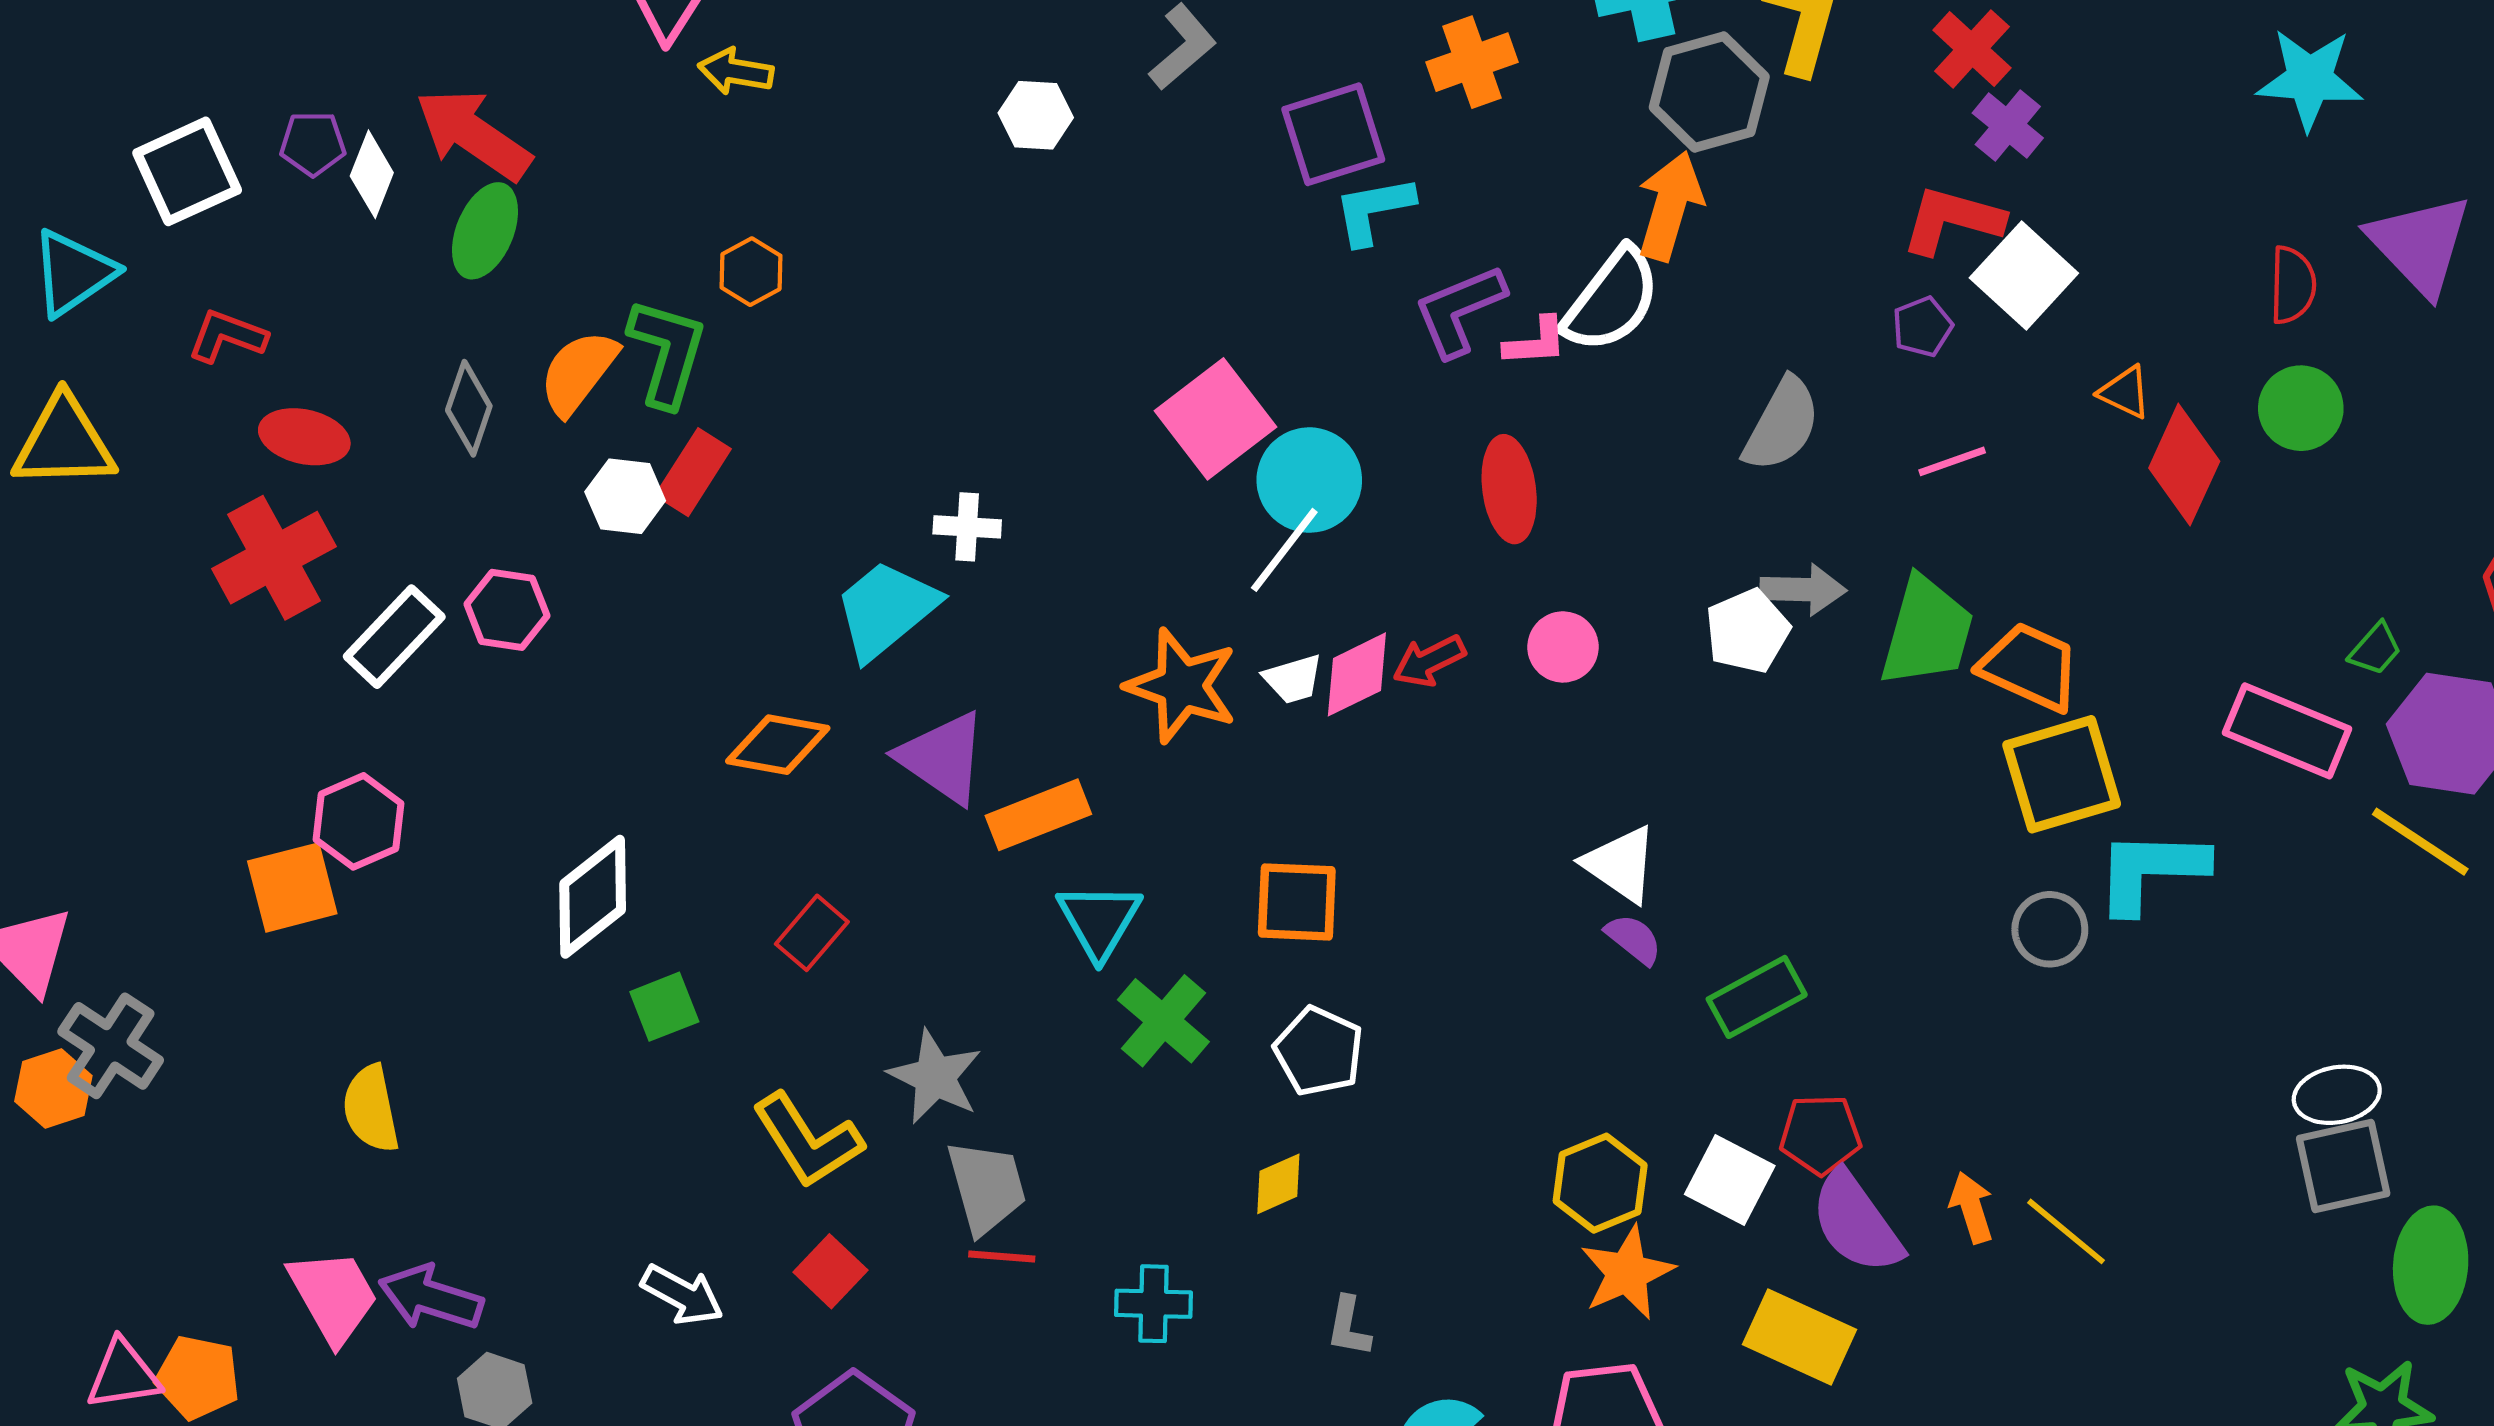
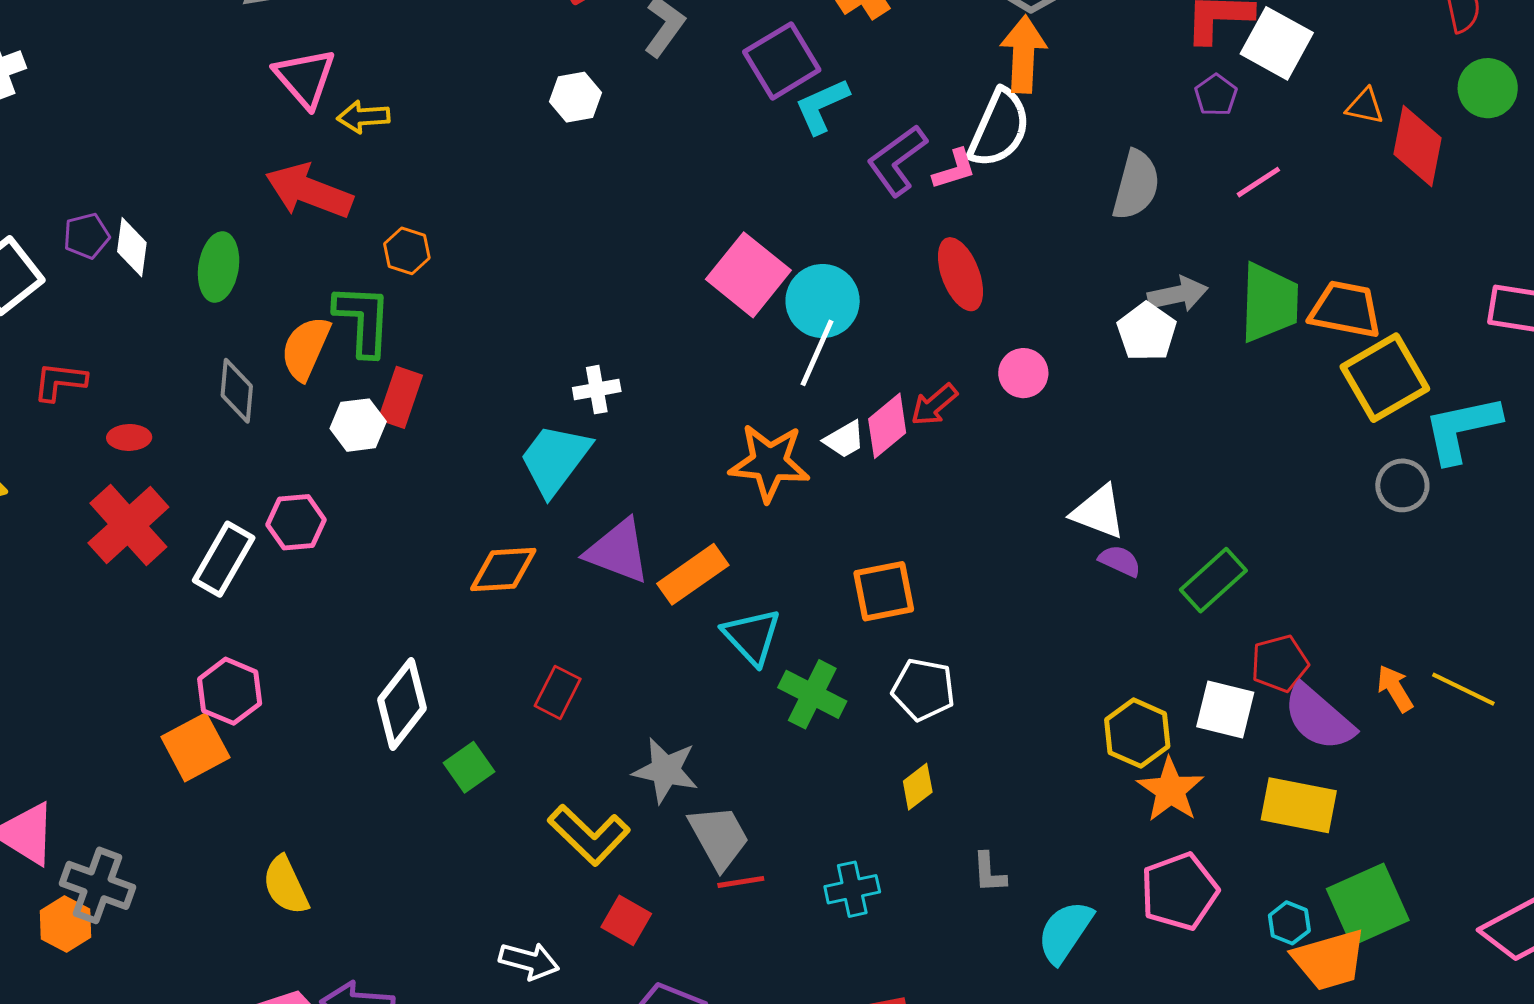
red arrow: (473, 135) -> (309, 191), moved
red ellipse: (304, 437) -> (129, 437), size x0.7

